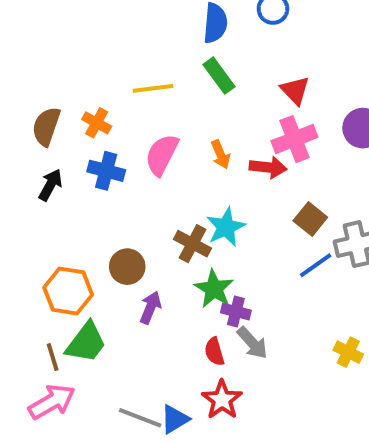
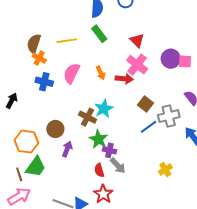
brown semicircle: (46, 126) -> (34, 44), moved
pink cross: (294, 139) -> (137, 65), turned -30
black arrow: (50, 185) -> (12, 101), moved
yellow cross: (348, 352) -> (165, 170), turned 32

